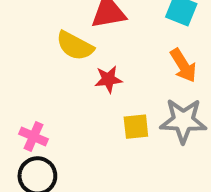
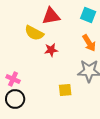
yellow square: (136, 127) -> (65, 90), moved

